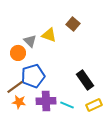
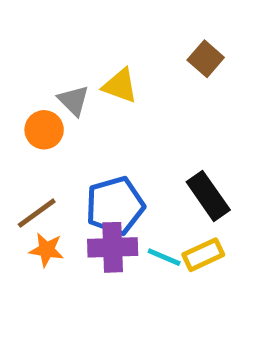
brown square: (73, 24) -> (206, 59), moved
blue pentagon: (33, 76) -> (115, 206), moved
yellow rectangle: (94, 105) -> (203, 255), moved

